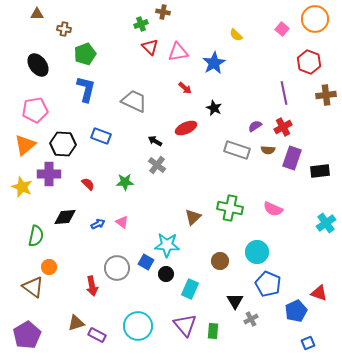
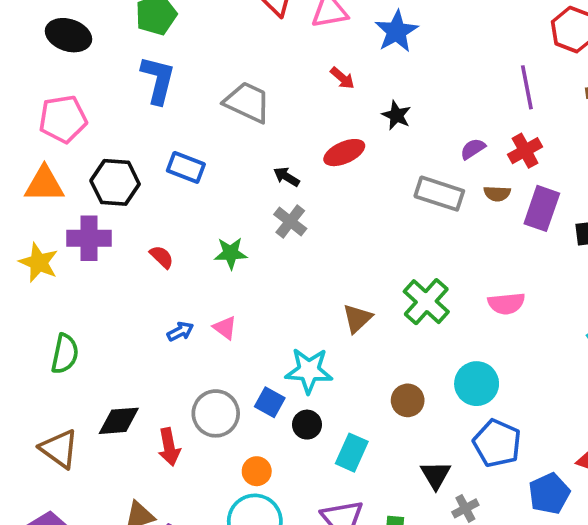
black ellipse: (38, 65) -> (68, 35), turned -35
orange triangle: (25, 145) -> (44, 184), turned 40
green cross: (230, 208) -> (426, 302), turned 30
pink semicircle: (273, 209) -> (506, 303), turned -30
black diamond: (65, 217) -> (119, 421), moved
orange circle: (49, 267) -> (257, 471), moved

